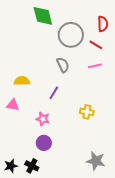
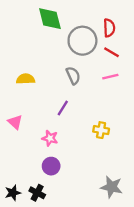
red semicircle: (103, 24) -> (109, 28), moved
yellow semicircle: (22, 81) -> (26, 79), moved
pink triangle: (13, 105) -> (15, 122), turned 32

